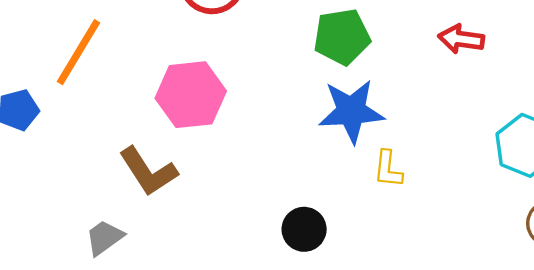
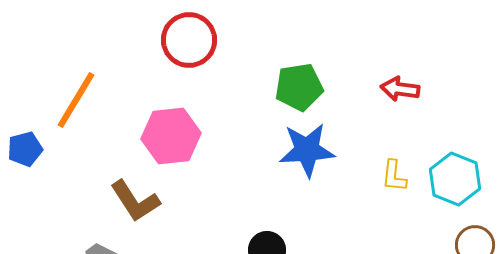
yellow L-shape: (388, 169) -> (394, 176), moved

